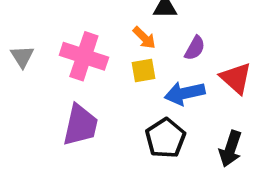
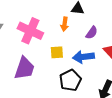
orange arrow: (144, 38) -> (65, 24), turned 48
yellow square: (143, 70) -> (57, 52), moved

